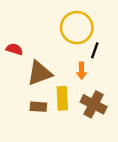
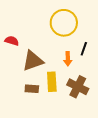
black line: (95, 50) -> (84, 49), moved

